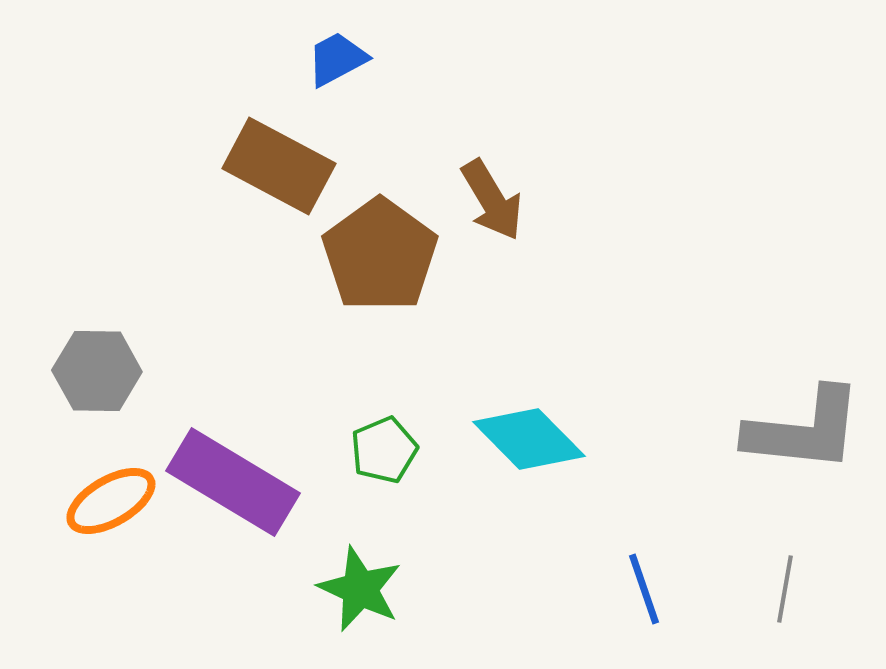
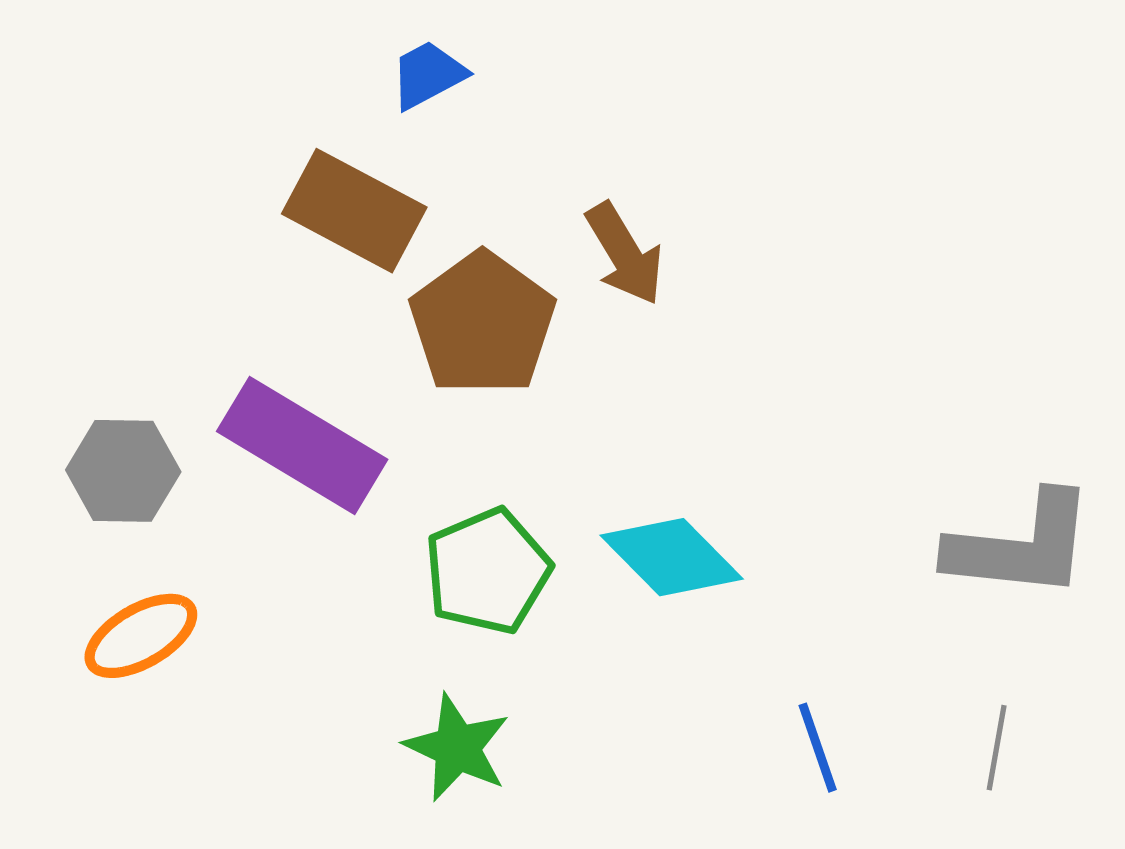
green pentagon: (384, 450) -> (488, 571), size x1.5
purple rectangle: (233, 482) -> (302, 445), moved

